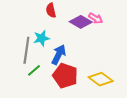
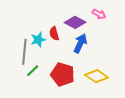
red semicircle: (51, 10) -> (54, 34), moved
pink arrow: (96, 18) -> (99, 14), moved
blue arrow: (59, 55) -> (80, 43), moved

